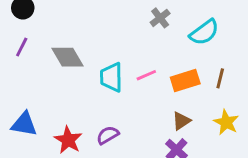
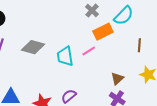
gray diamond: (68, 57) -> (33, 47), turned -35
orange rectangle: (185, 80) -> (103, 32), moved

